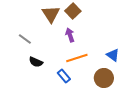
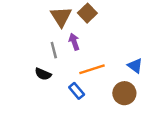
purple arrow: (70, 35) -> (74, 42), moved
gray line: (25, 39) -> (54, 50), moved, turned 40

